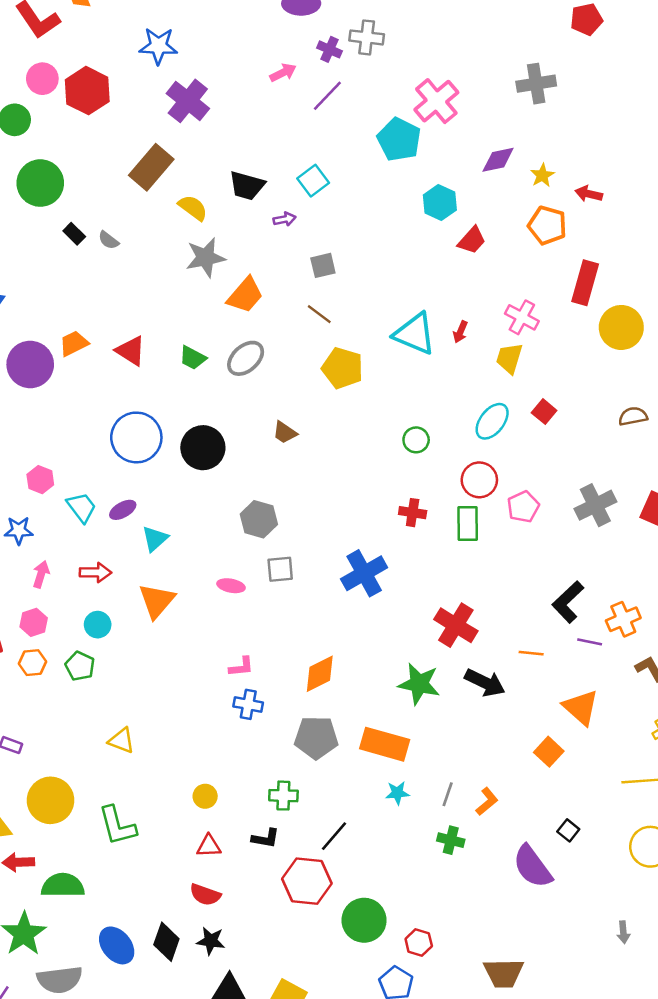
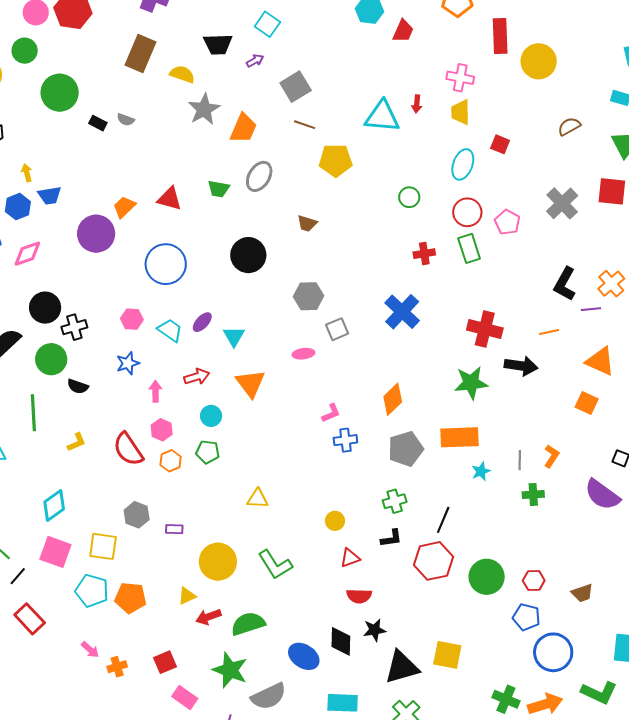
gray square: (323, 265) -> (296, 87), size x1.4
blue circle: (136, 437) -> (166, 264), moved
brown trapezoid: (504, 973) -> (582, 593), moved, size x0.7

